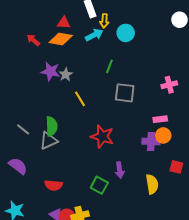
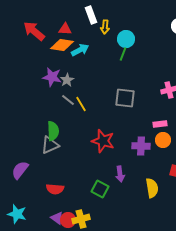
cyan arrow: (94, 35) -> (80, 50), moved
red arrow: (33, 40) -> (34, 31), moved, size x1.6
green line: (109, 66) -> (123, 54), moved
gray line: (23, 129) -> (68, 100), moved
purple cross: (151, 142) -> (141, 146), moved
purple semicircle: (18, 166) -> (20, 170), turned -90

